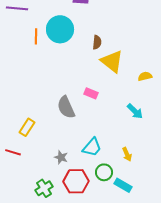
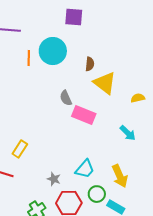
pink rectangle: (91, 93) -> (84, 115), size x1.6
gray semicircle: (66, 107) -> (66, 98), moved, size x0.7
yellow arrow: (127, 154) -> (120, 176), size x1.6

